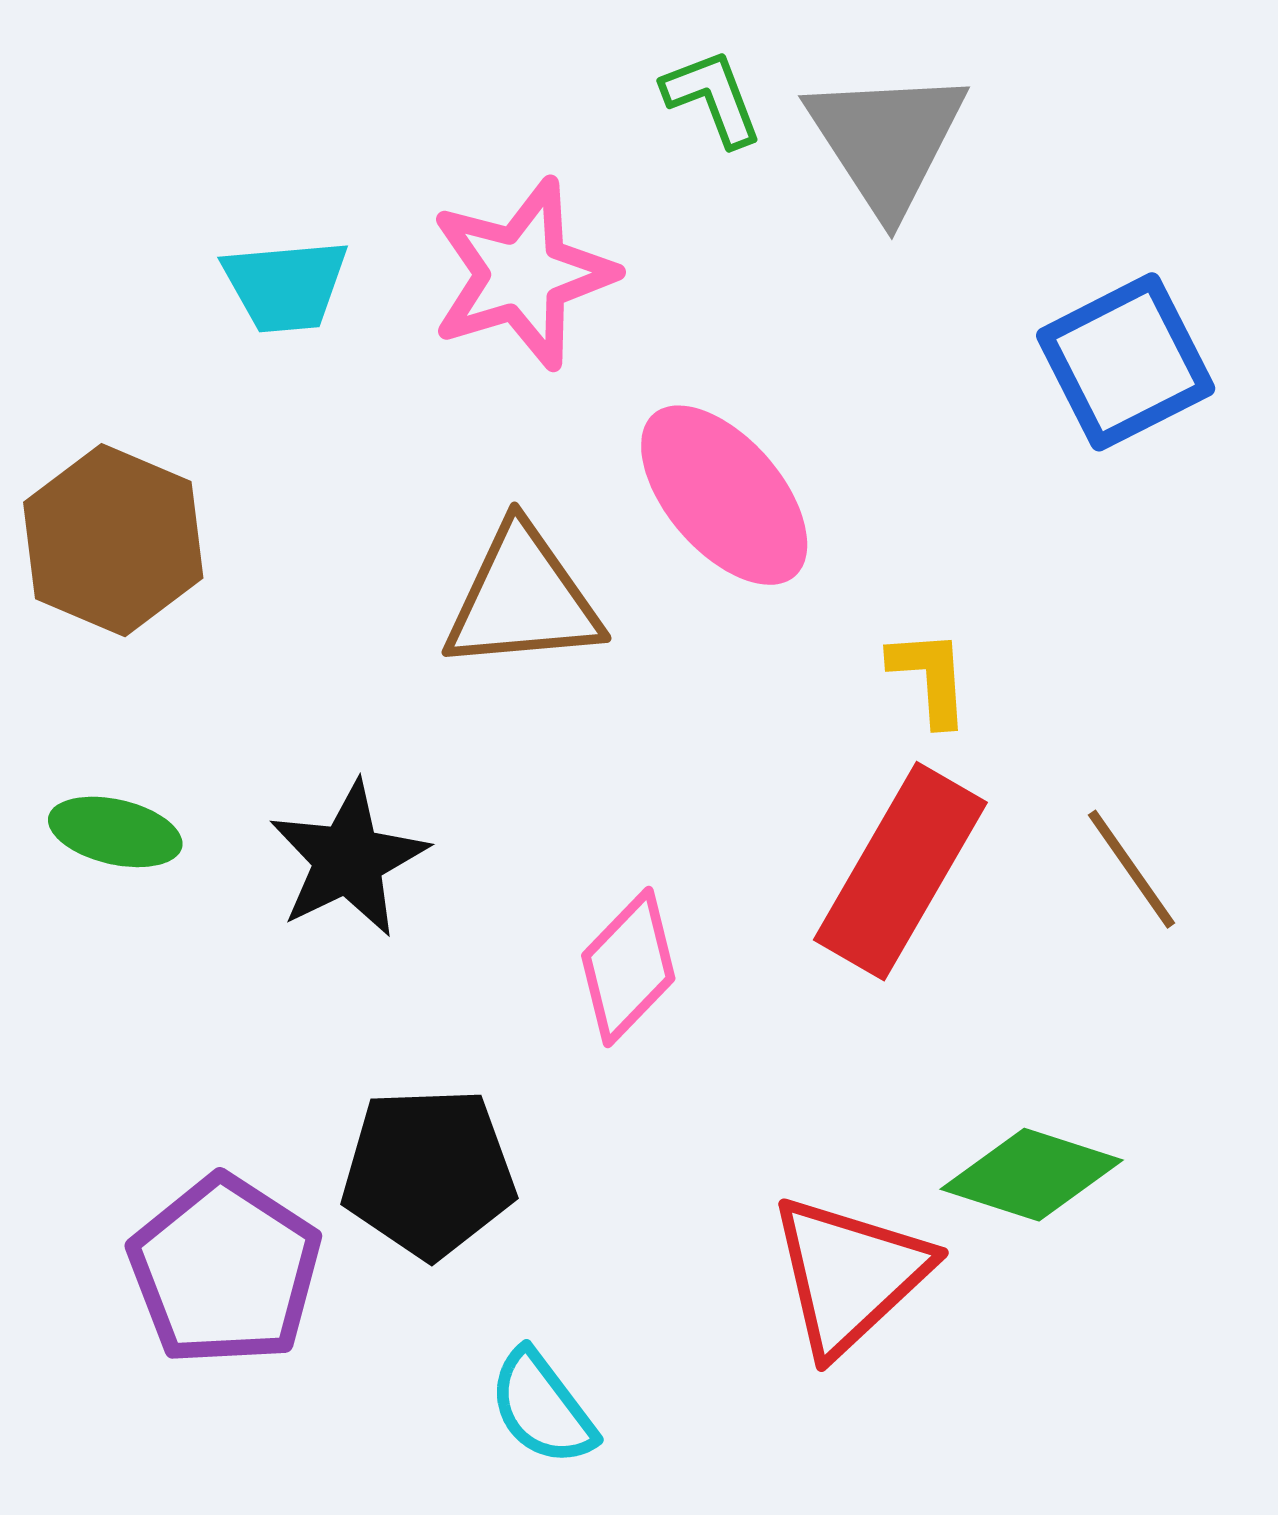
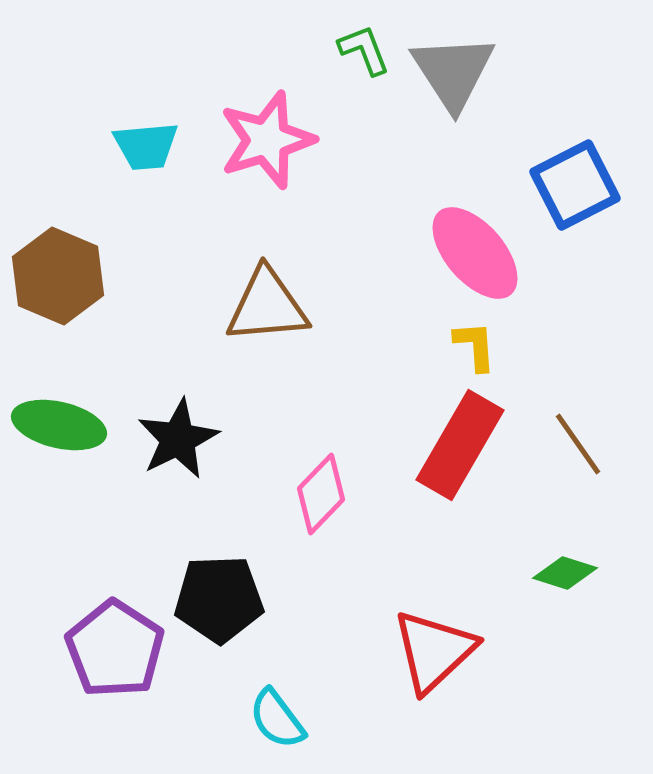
pink ellipse: (724, 495) -> (475, 253), moved
green ellipse: (115, 832) -> (59, 425), size x1.4
green diamond: (1032, 1175) -> (565, 573), moved, size x0.7

